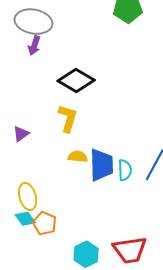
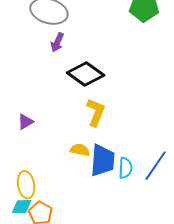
purple arrow: (34, 46) -> (57, 42), moved
yellow L-shape: (68, 118) -> (96, 112), moved
cyan diamond: (25, 219) -> (22, 207), turned -60

